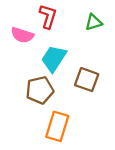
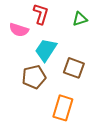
orange rectangle: (57, 126) -> (63, 108), moved

